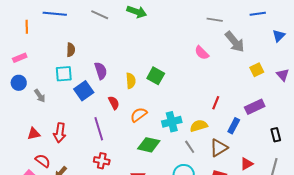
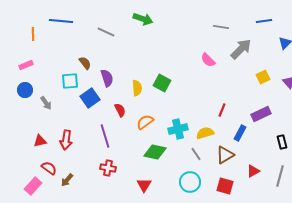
gray line: (100, 15) -> (106, 32), moved
gray arrow: (235, 42) -> (241, 49), turned -95
brown semicircle: (71, 50) -> (85, 63), moved, turned -40

